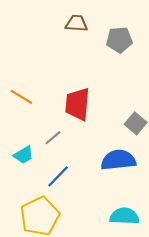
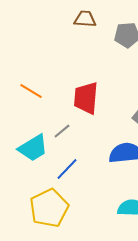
cyan trapezoid: (23, 155) -> (33, 148), size x1.5

